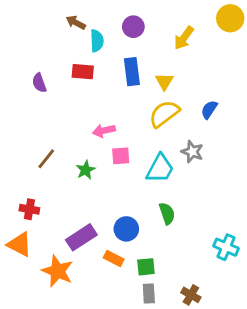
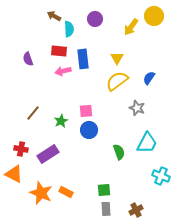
yellow circle: (230, 18) -> (154, 16), moved
blue rectangle: (132, 72) -> (83, 59), moved
pink arrow: (104, 131) -> (63, 71), moved
cyan trapezoid: (160, 169) -> (147, 143), moved
blue circle: (126, 229) -> (89, 130), moved
purple rectangle: (81, 237) -> (48, 154), moved
orange rectangle: (114, 258) -> (66, 192), moved
brown cross: (191, 295) -> (136, 210), turned 32

